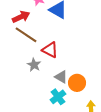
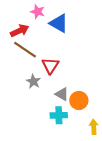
red triangle: (50, 50) -> (50, 66), turned 36
cyan cross: (58, 97) -> (59, 115), turned 35

